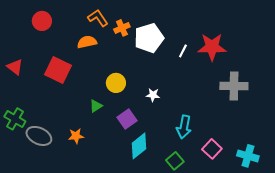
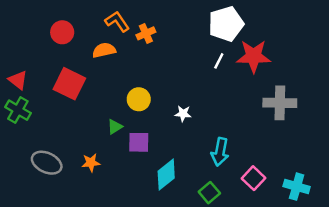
red circle: (42, 21) -> (62, 32), moved
white pentagon: (149, 38) -> (226, 24), moved
green cross: (15, 119) -> (18, 110), moved
purple square: (127, 119) -> (139, 142), moved, turned 36

